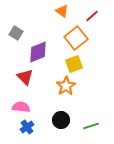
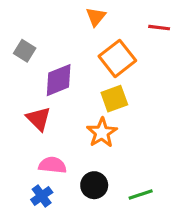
orange triangle: (62, 11) -> (96, 17), turned 32
red line: (92, 16) -> (159, 28), moved, turned 48
pink semicircle: (21, 107) -> (52, 165), moved

